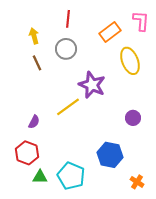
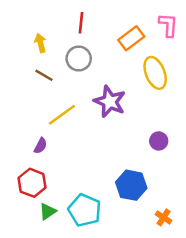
brown line: (37, 63) -> (44, 75), turned -35
yellow line: (68, 107) -> (62, 115), moved
green triangle: (40, 177) -> (48, 211), turned -35

